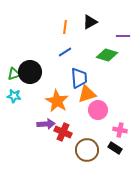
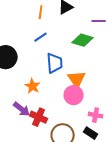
orange triangle: (87, 94) -> (77, 79), moved, turned -48
orange star: (57, 101) -> (33, 86), size x0.7
purple arrow: (46, 124) -> (22, 109), turned 42

